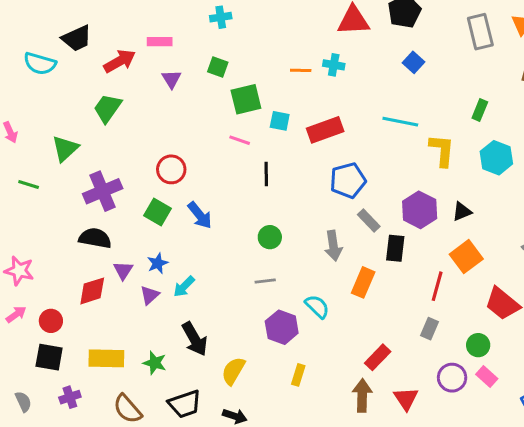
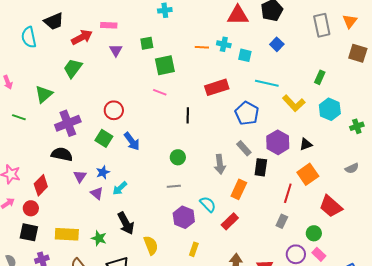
cyan cross: (221, 17) -> (165, 10), moved
cyan semicircle: (40, 64) -> (29, 37), turned 60
green square: (218, 67) -> (147, 43), turned -32
cyan square: (280, 121) -> (245, 55), moved
yellow L-shape: (442, 150) -> (294, 103), turned 130
black line: (266, 174) -> (188, 115), moved
blue pentagon: (348, 180) -> (247, 113), moved, turned -30
red diamond: (92, 291) -> (41, 185), moved, turned -30
purple triangle: (150, 295) -> (97, 193), turned -40
red rectangle: (378, 357) -> (230, 221), moved
yellow semicircle: (233, 371) -> (151, 245), turned 126

